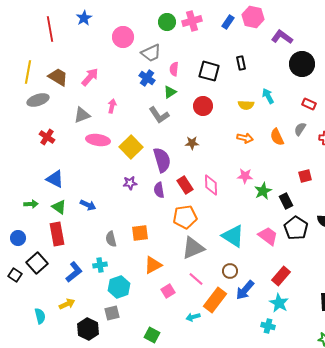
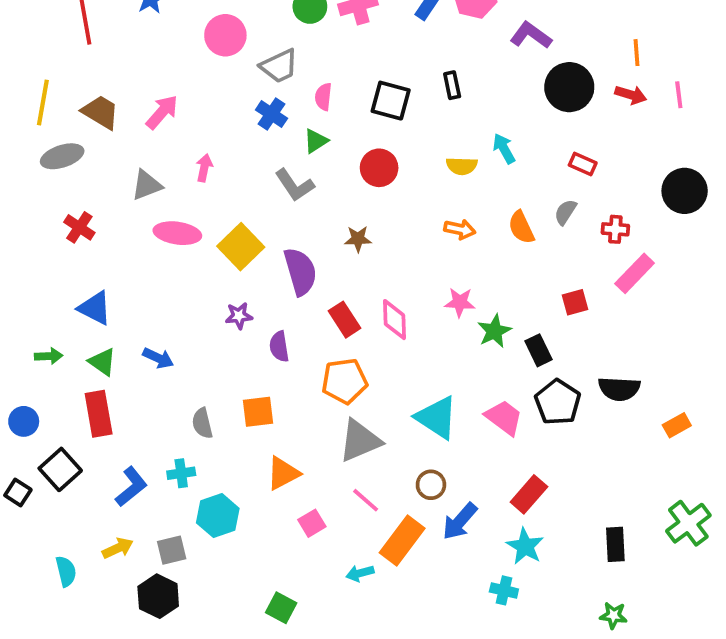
purple semicircle: (159, 190) -> (279, 346), moved
gray square: (112, 313) -> (172, 550), moved

